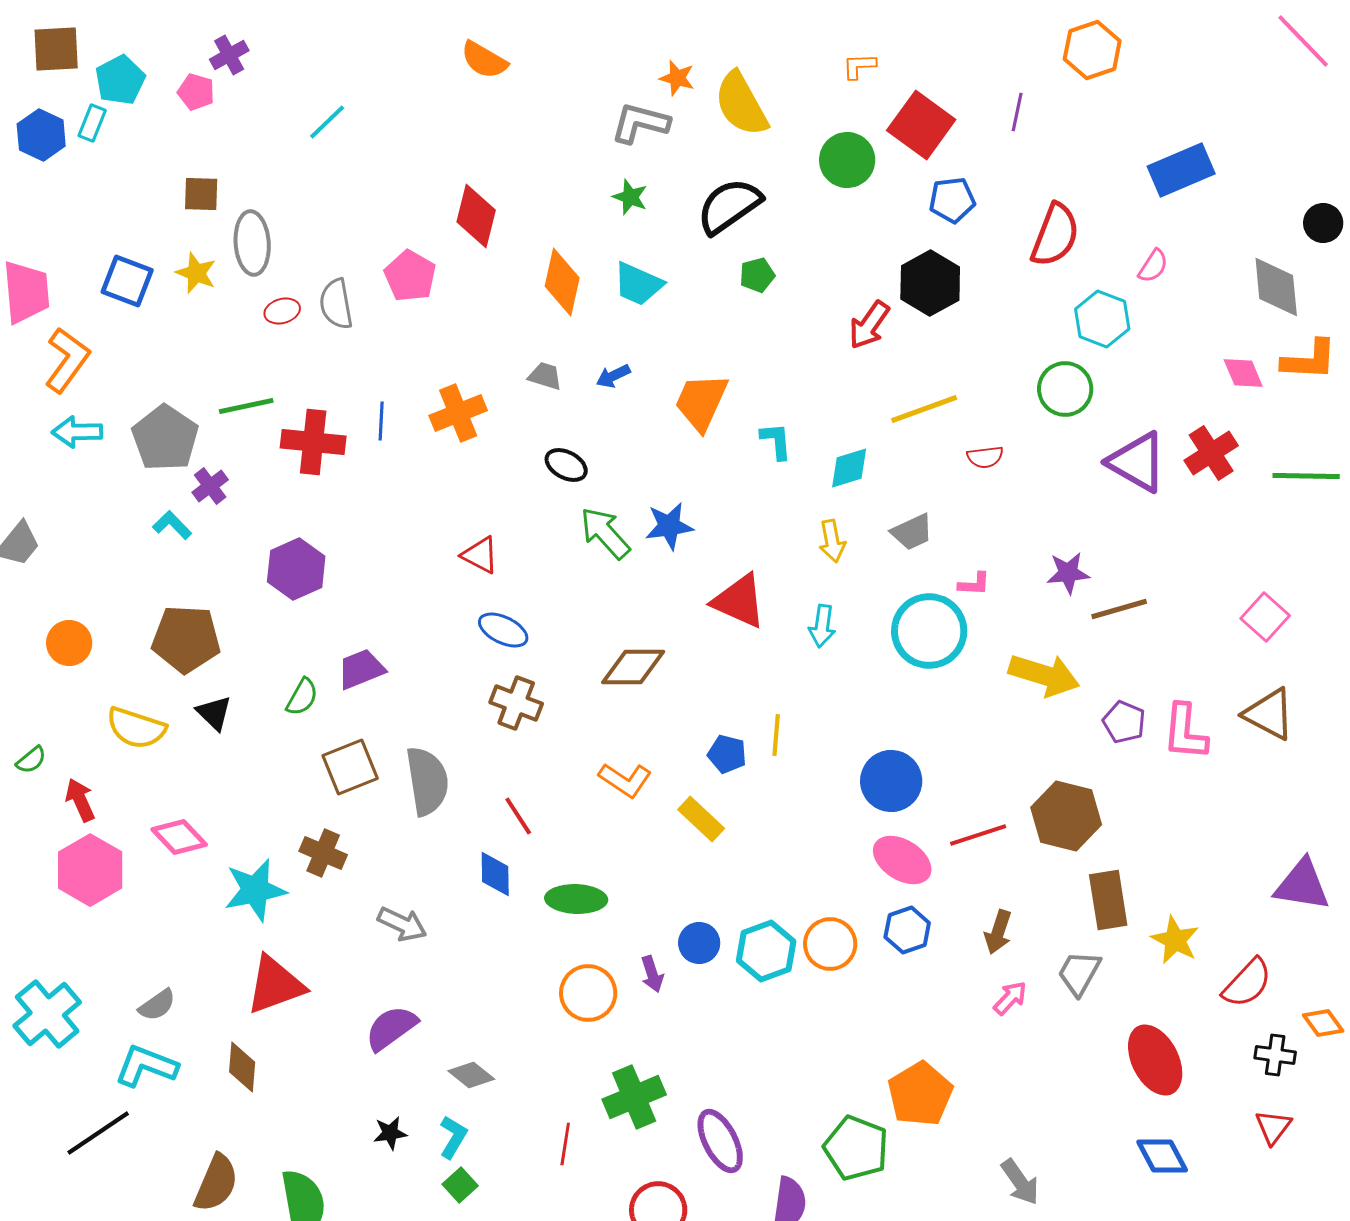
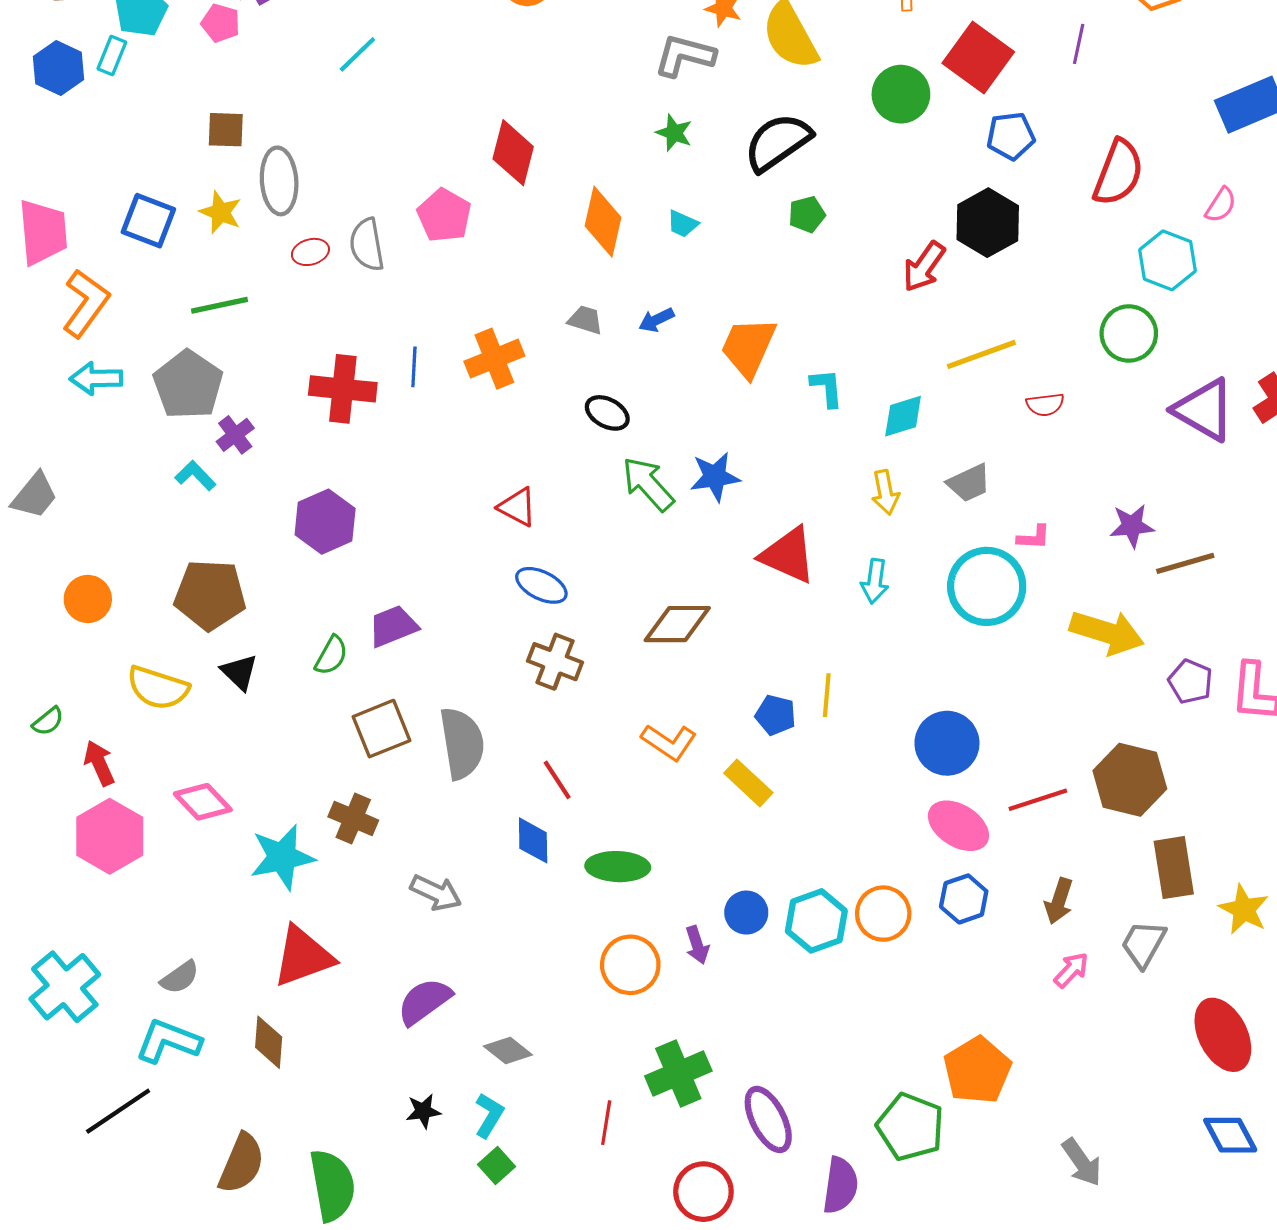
cyan trapezoid: (638, 284) -> (683, 224), size x0.6
green line: (246, 406) -> (219, 305), moved

